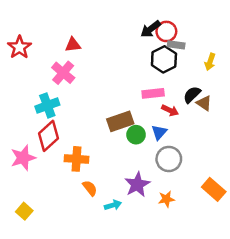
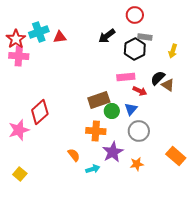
black arrow: (151, 29) -> (107, 36), moved
red circle: (166, 31) -> (135, 15), moved
pink cross: (63, 73) -> (19, 56), moved, turned -36
cyan cross: (47, 106) -> (39, 32), moved
orange cross: (77, 159) -> (96, 131), moved

